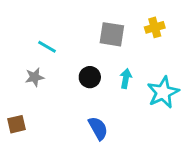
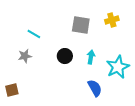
blue semicircle: (98, 128) -> (95, 88), moved

